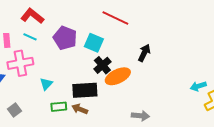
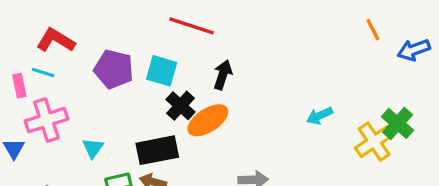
cyan line: (30, 37) -> (43, 72), moved
black arrow: (144, 53) -> (223, 75), moved
cyan arrow: (198, 86) -> (320, 116), moved

